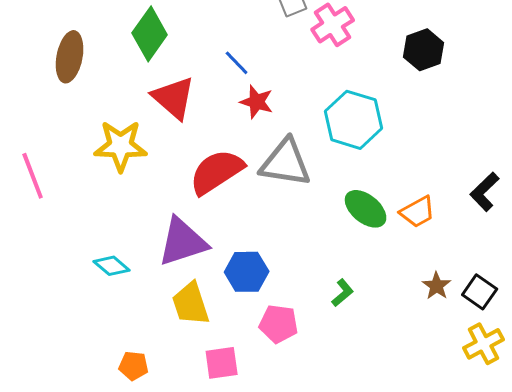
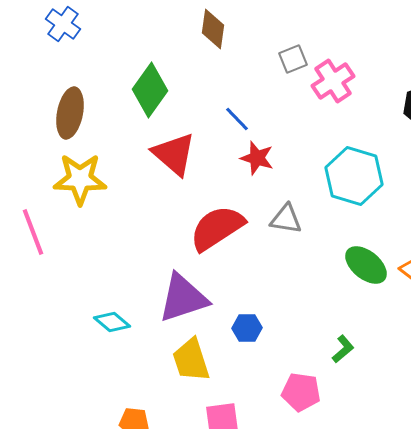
yellow star: (121, 146) -> (80, 179), moved
gray triangle: (286, 163) -> (286, 219), size x0.6
blue hexagon: (247, 272) -> (247, 328), size x0.7
pink pentagon: (279, 324) -> (301, 392), moved

